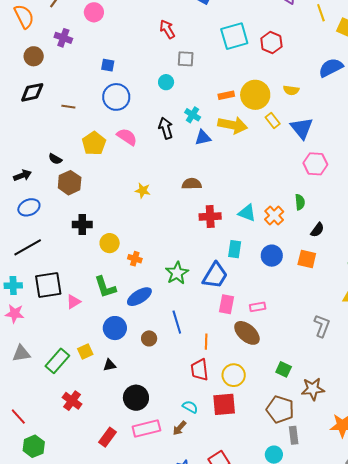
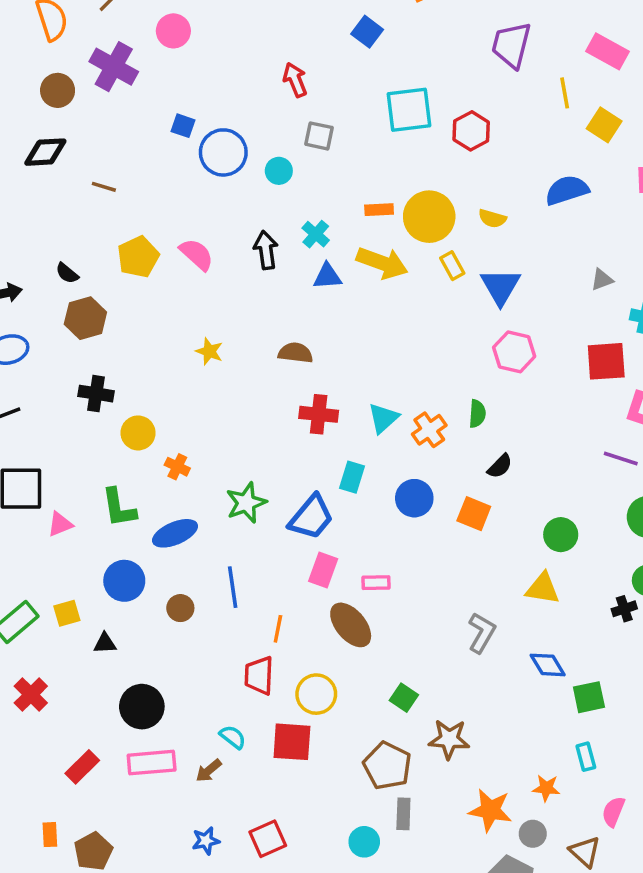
purple cross: (63, 38) -> (114, 67), size x1.5
blue circle: (116, 97) -> (223, 152), moved
cyan triangle: (247, 213) -> (383, 418), turned 48

